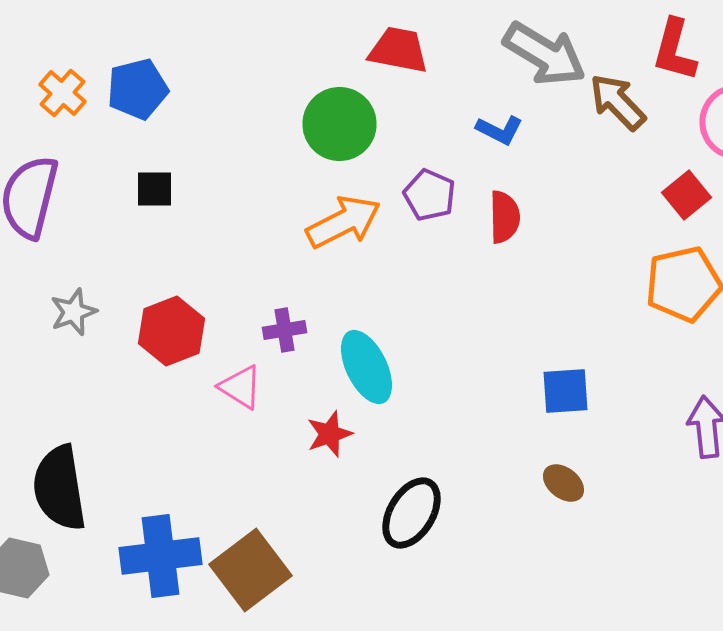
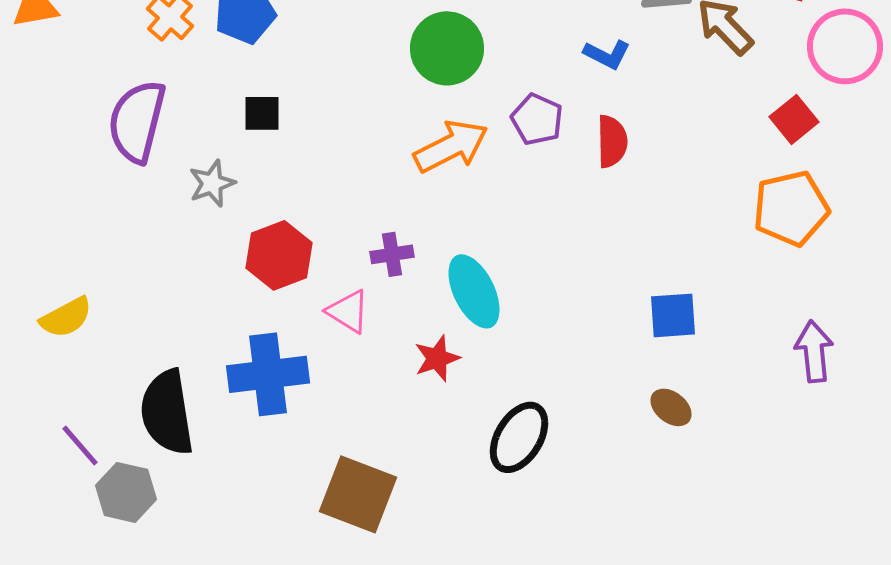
gray star: (74, 312) -> (212, 183), moved
blue cross: (160, 556) -> (268, 374), moved
brown square: (250, 570) -> (358, 494), turned -32

